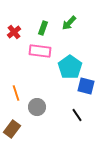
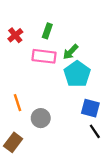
green arrow: (69, 23) -> (71, 52), moved
blue square: (86, 86) -> (90, 108), moved
black line: (77, 115) -> (95, 131), moved

